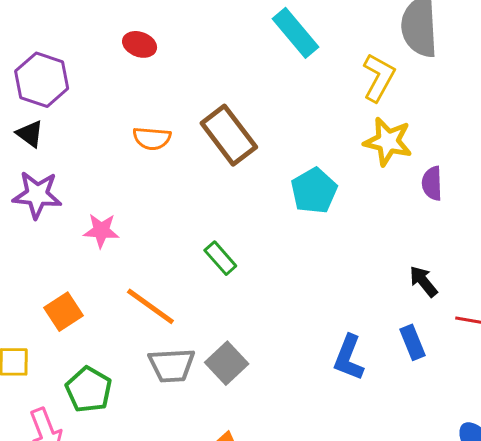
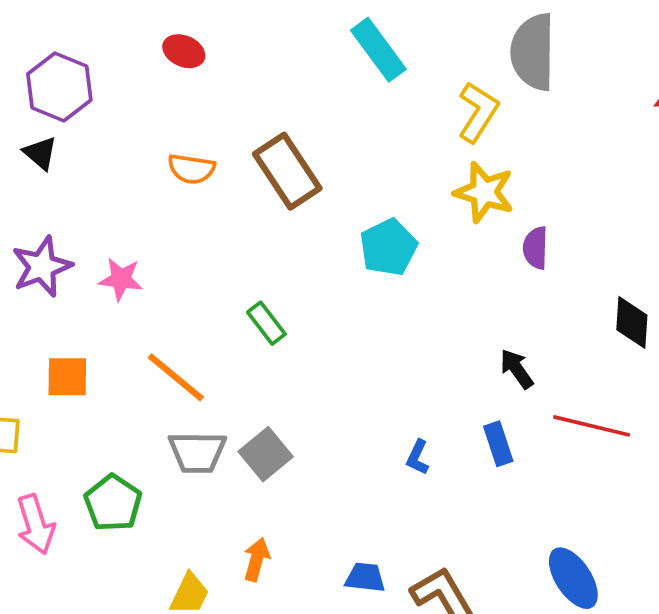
purple star: (37, 195) -> (42, 267), moved, turned -30
orange square: (63, 312) -> (67, 377), turned 30
blue L-shape: (349, 358) -> (418, 457), size x0.6
green pentagon: (89, 390) -> (113, 503), moved

